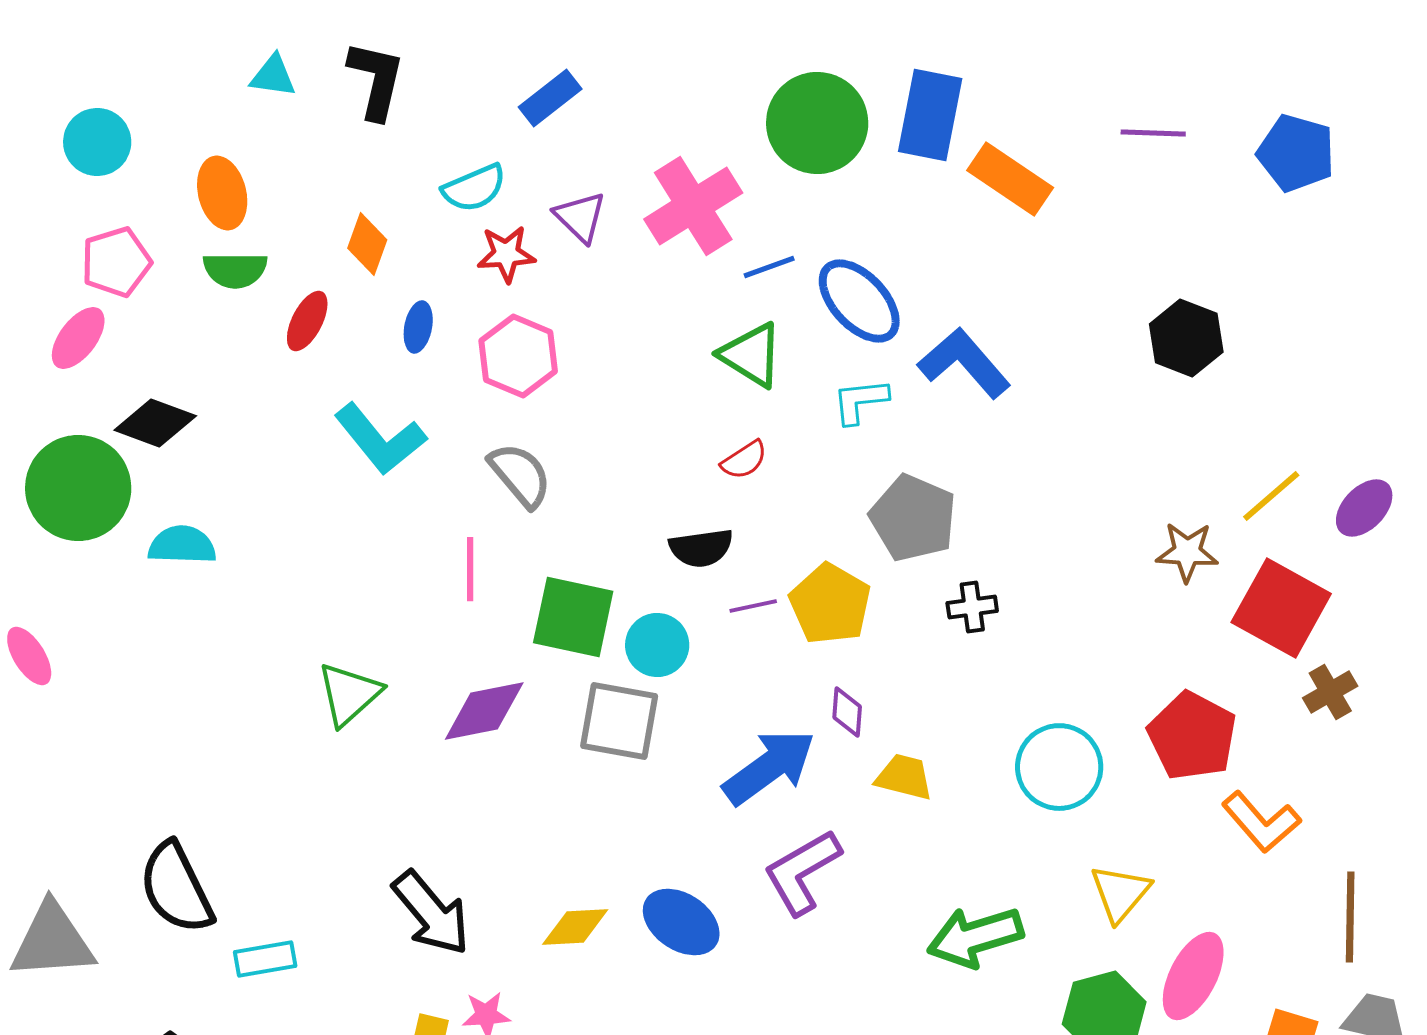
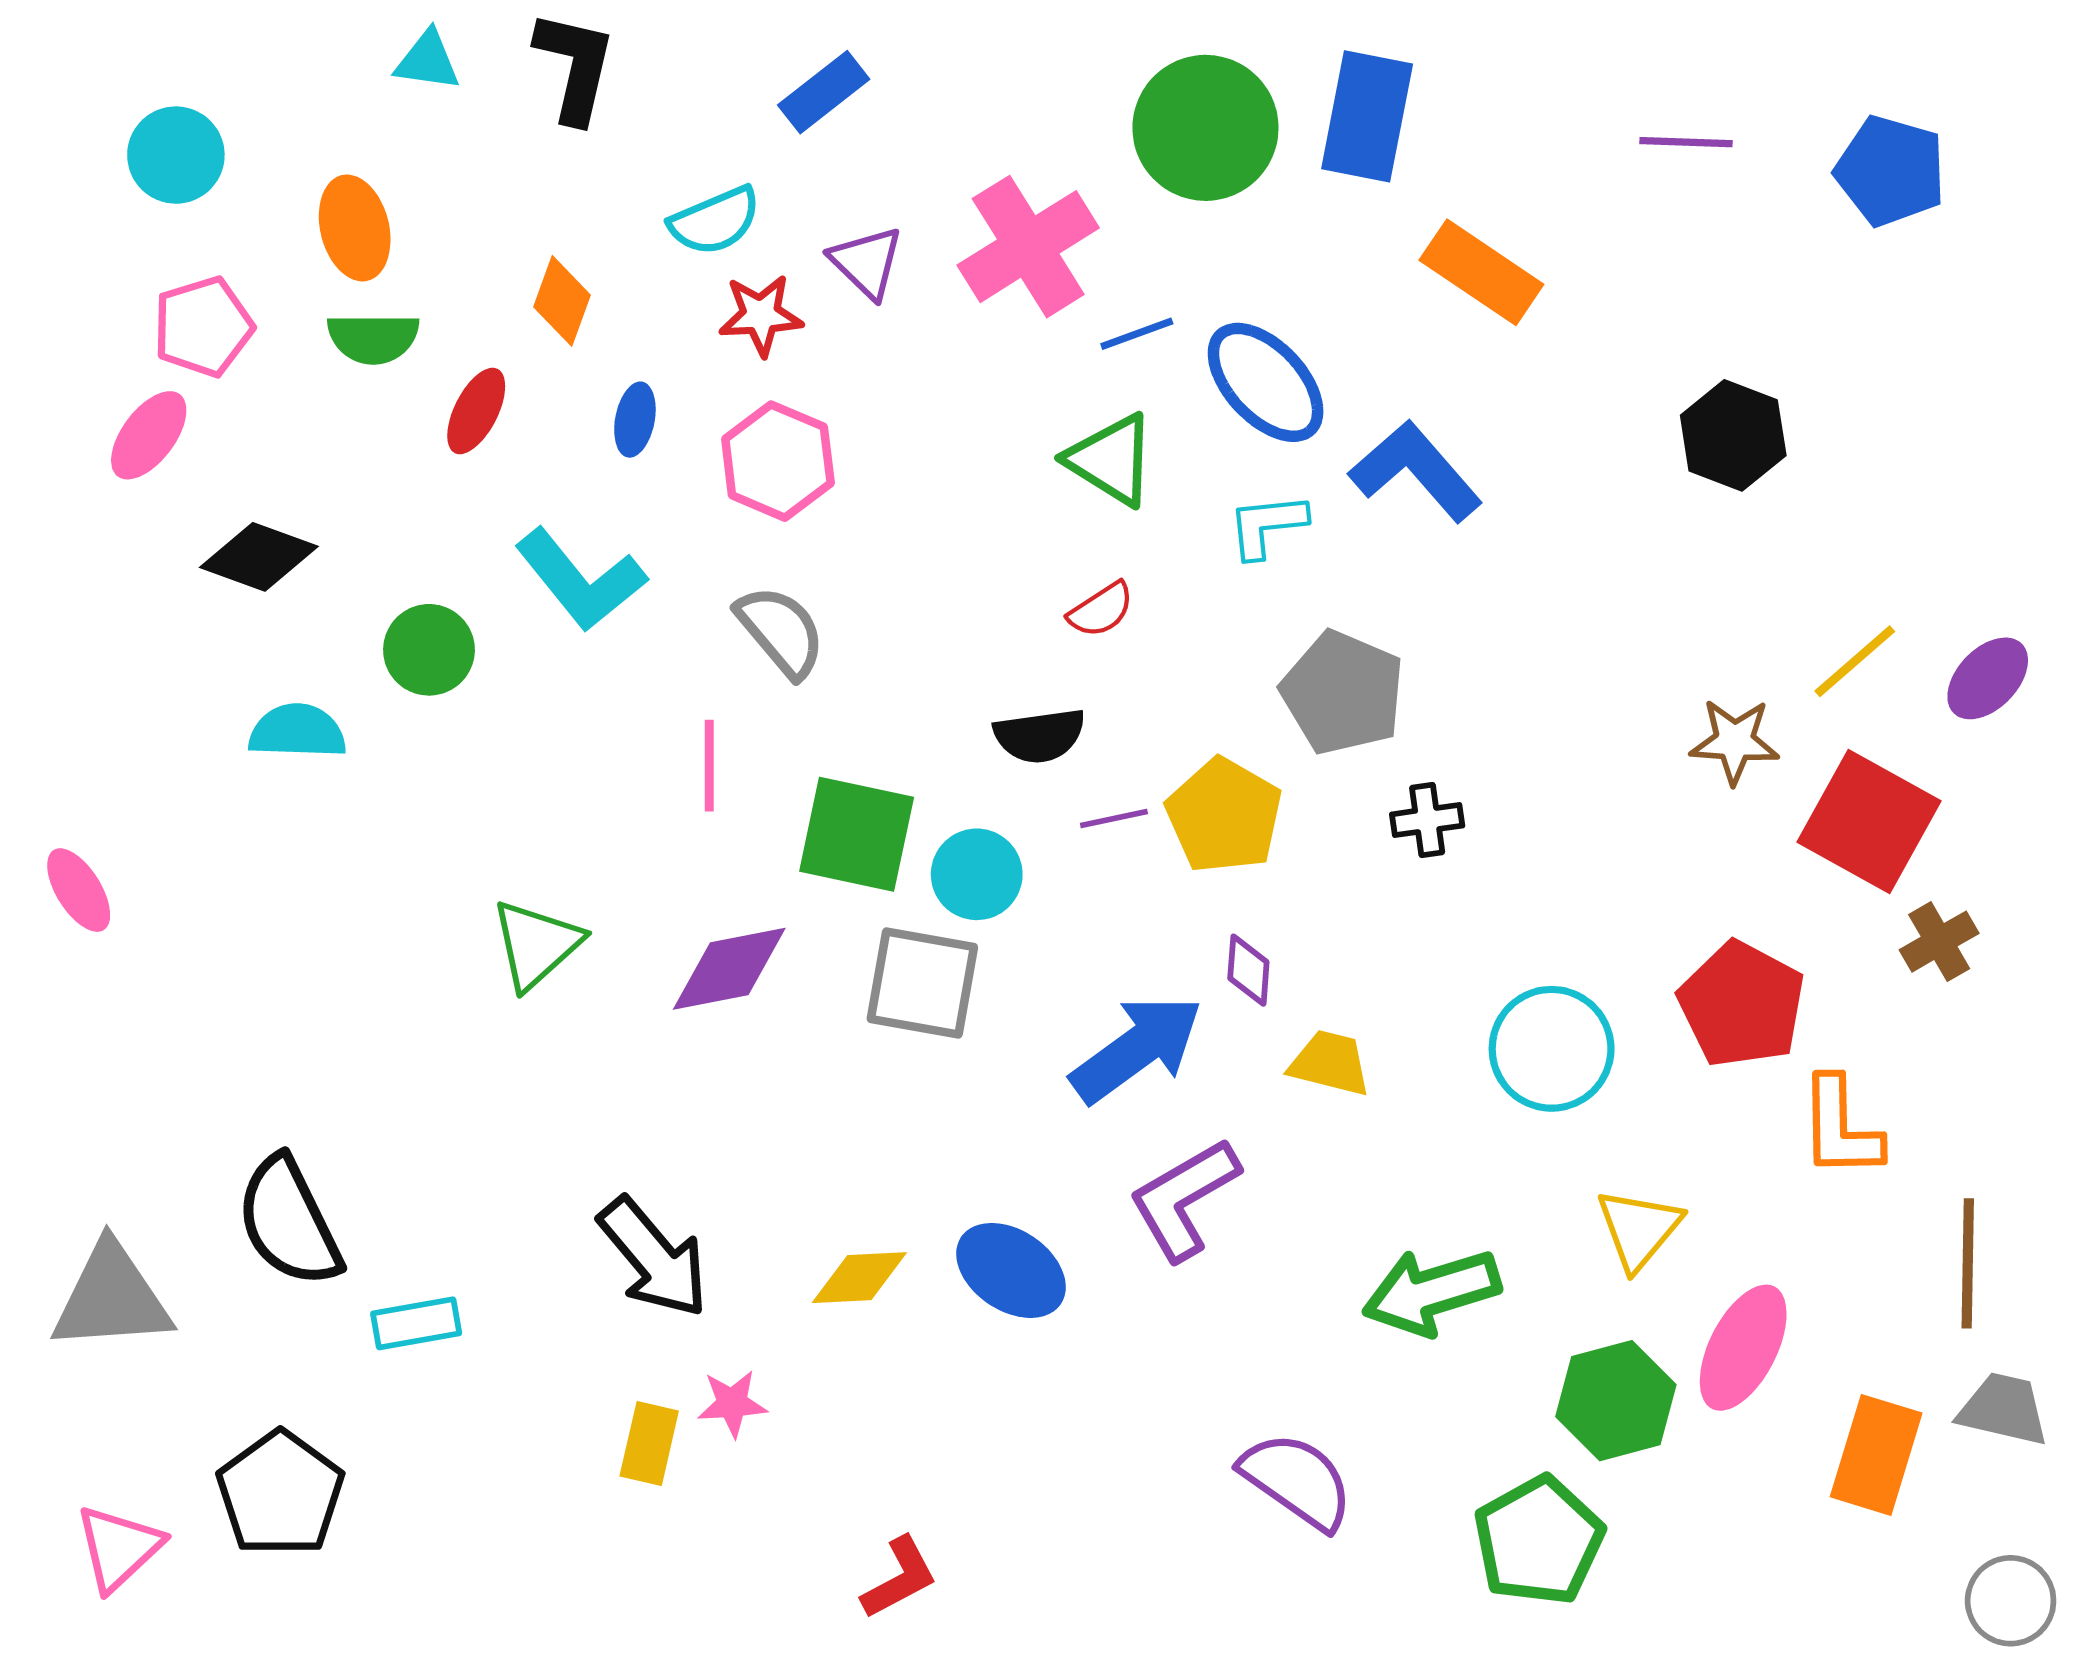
orange rectangle: (1010, 179) -> (1481, 272), moved
green circle: (78, 488) -> (429, 650), moved, size x0.6
orange L-shape: (1261, 822) -> (1840, 1127), turned 40

